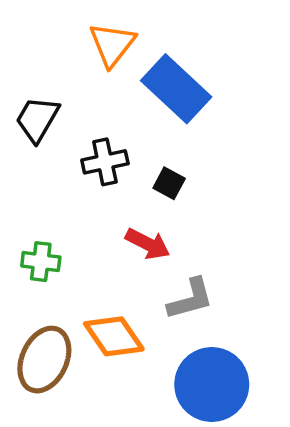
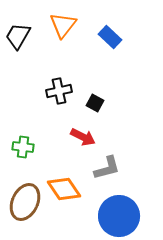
blue rectangle: (176, 89) -> (110, 37), moved, size x0.6
black trapezoid: (37, 119) -> (18, 36), moved

